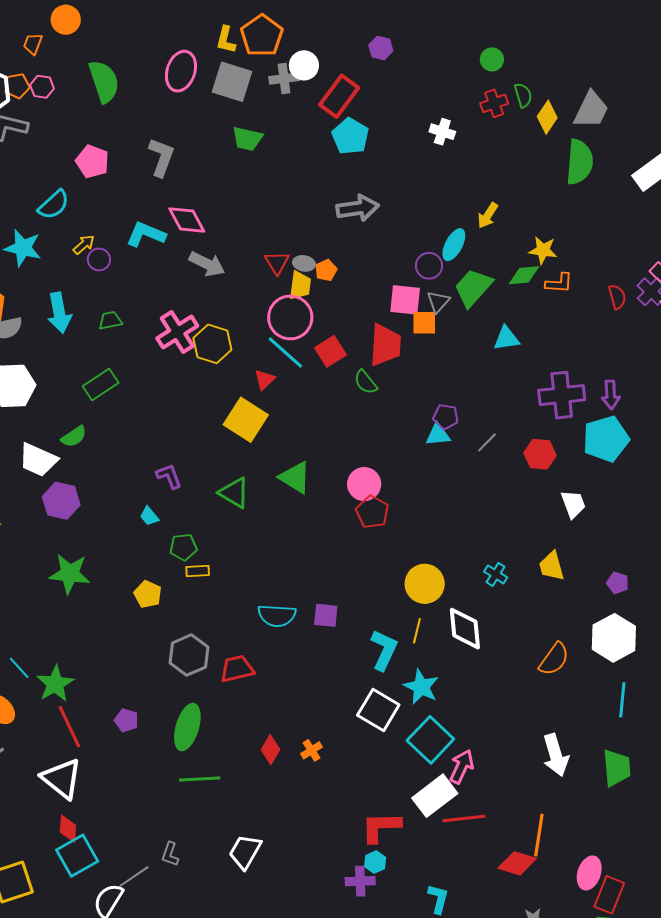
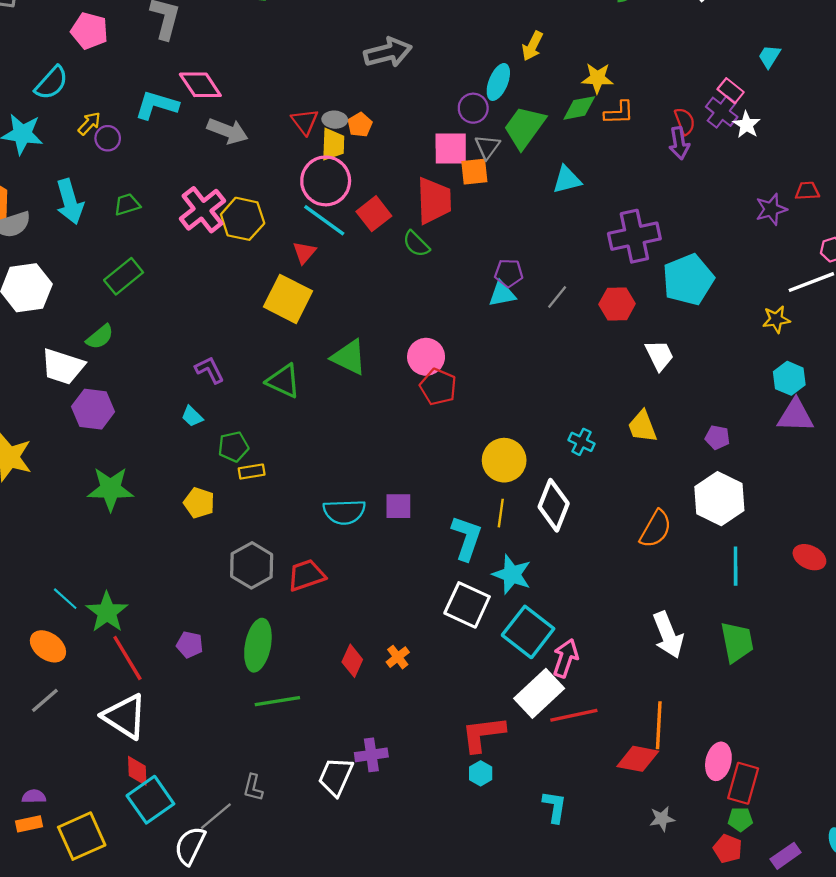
purple arrow: (611, 395) -> (679, 143), moved
white diamond: (465, 629) -> (554, 505), turned 33
purple cross: (360, 881) -> (371, 755), moved

